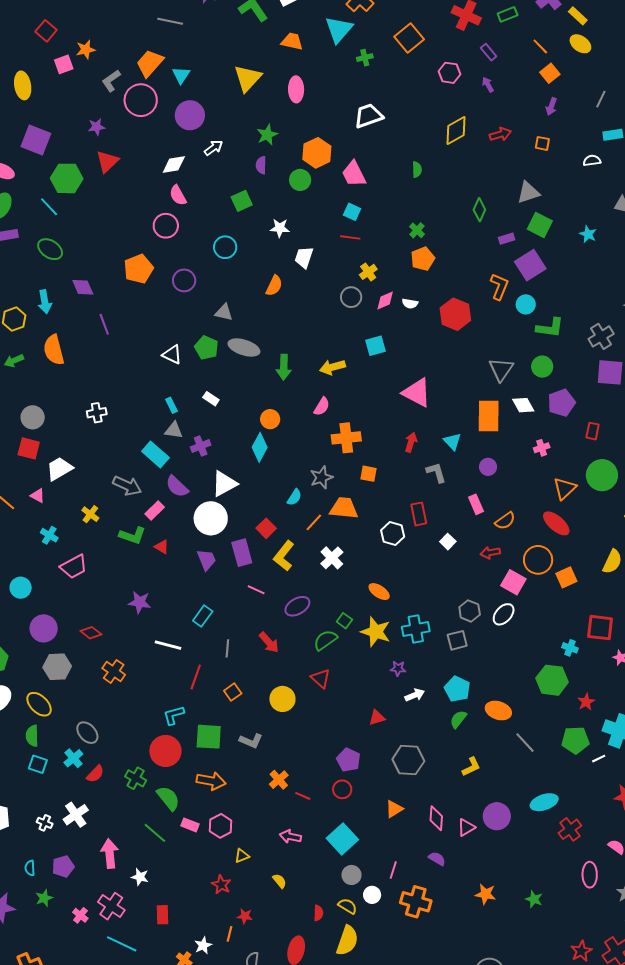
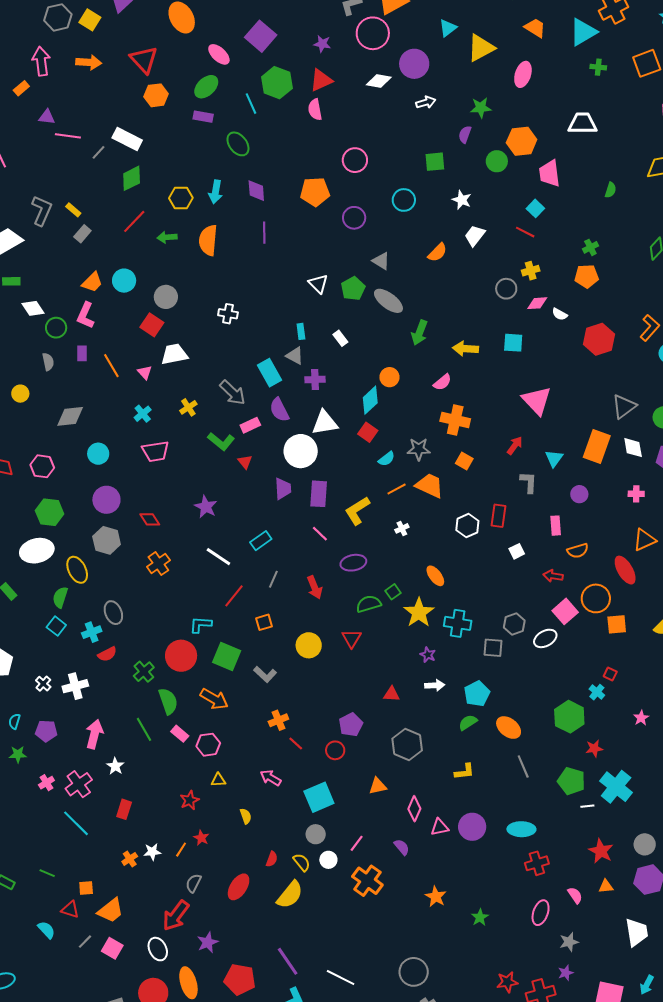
cyan triangle: (181, 75) -> (448, 28), moved
white diamond: (174, 165) -> (379, 81), moved
pink semicircle: (178, 195) -> (315, 110), moved
red square: (266, 528) -> (368, 432), moved, turned -30
white cross: (332, 558) -> (402, 528), size x0.6
red square: (600, 628) -> (610, 674), moved, size x0.5

